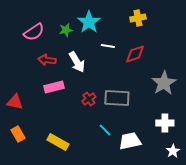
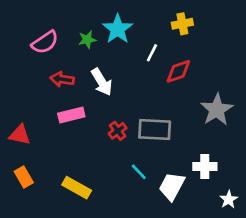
white line: (108, 46) -> (152, 53), moved, turned -72
white cross: (165, 123) -> (205, 166), moved
white trapezoid: (130, 141) -> (172, 186), turned -50

